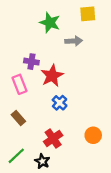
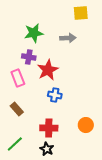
green star: (50, 23) -> (34, 33), moved, turned -30
blue cross: (60, 103) -> (55, 95), turned -32
red cross: (53, 139) -> (49, 128), turned 36
black star: (42, 161) -> (47, 149), moved

